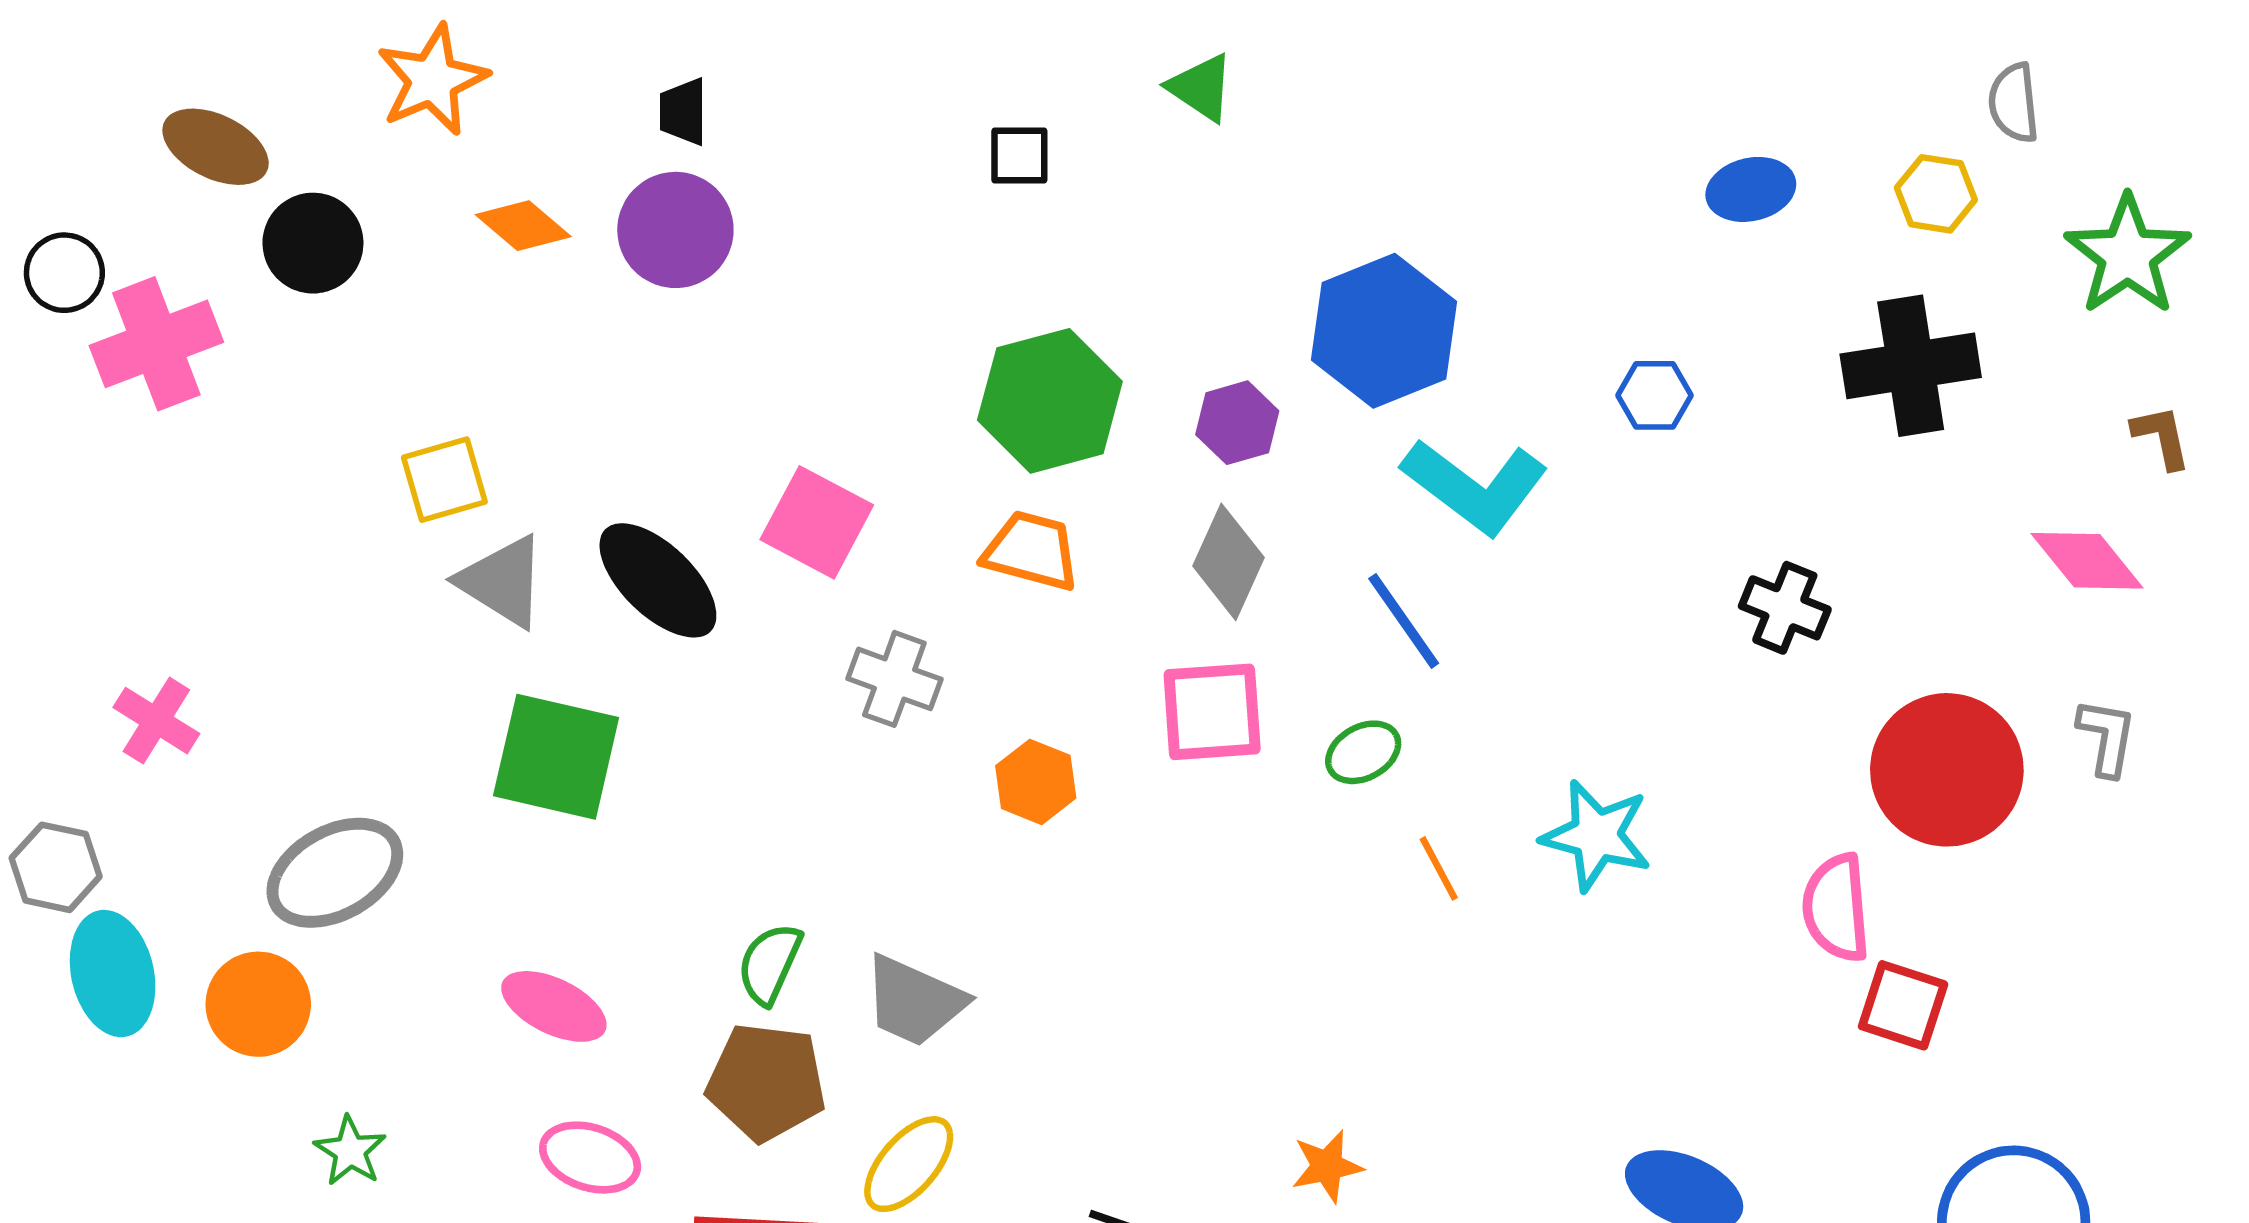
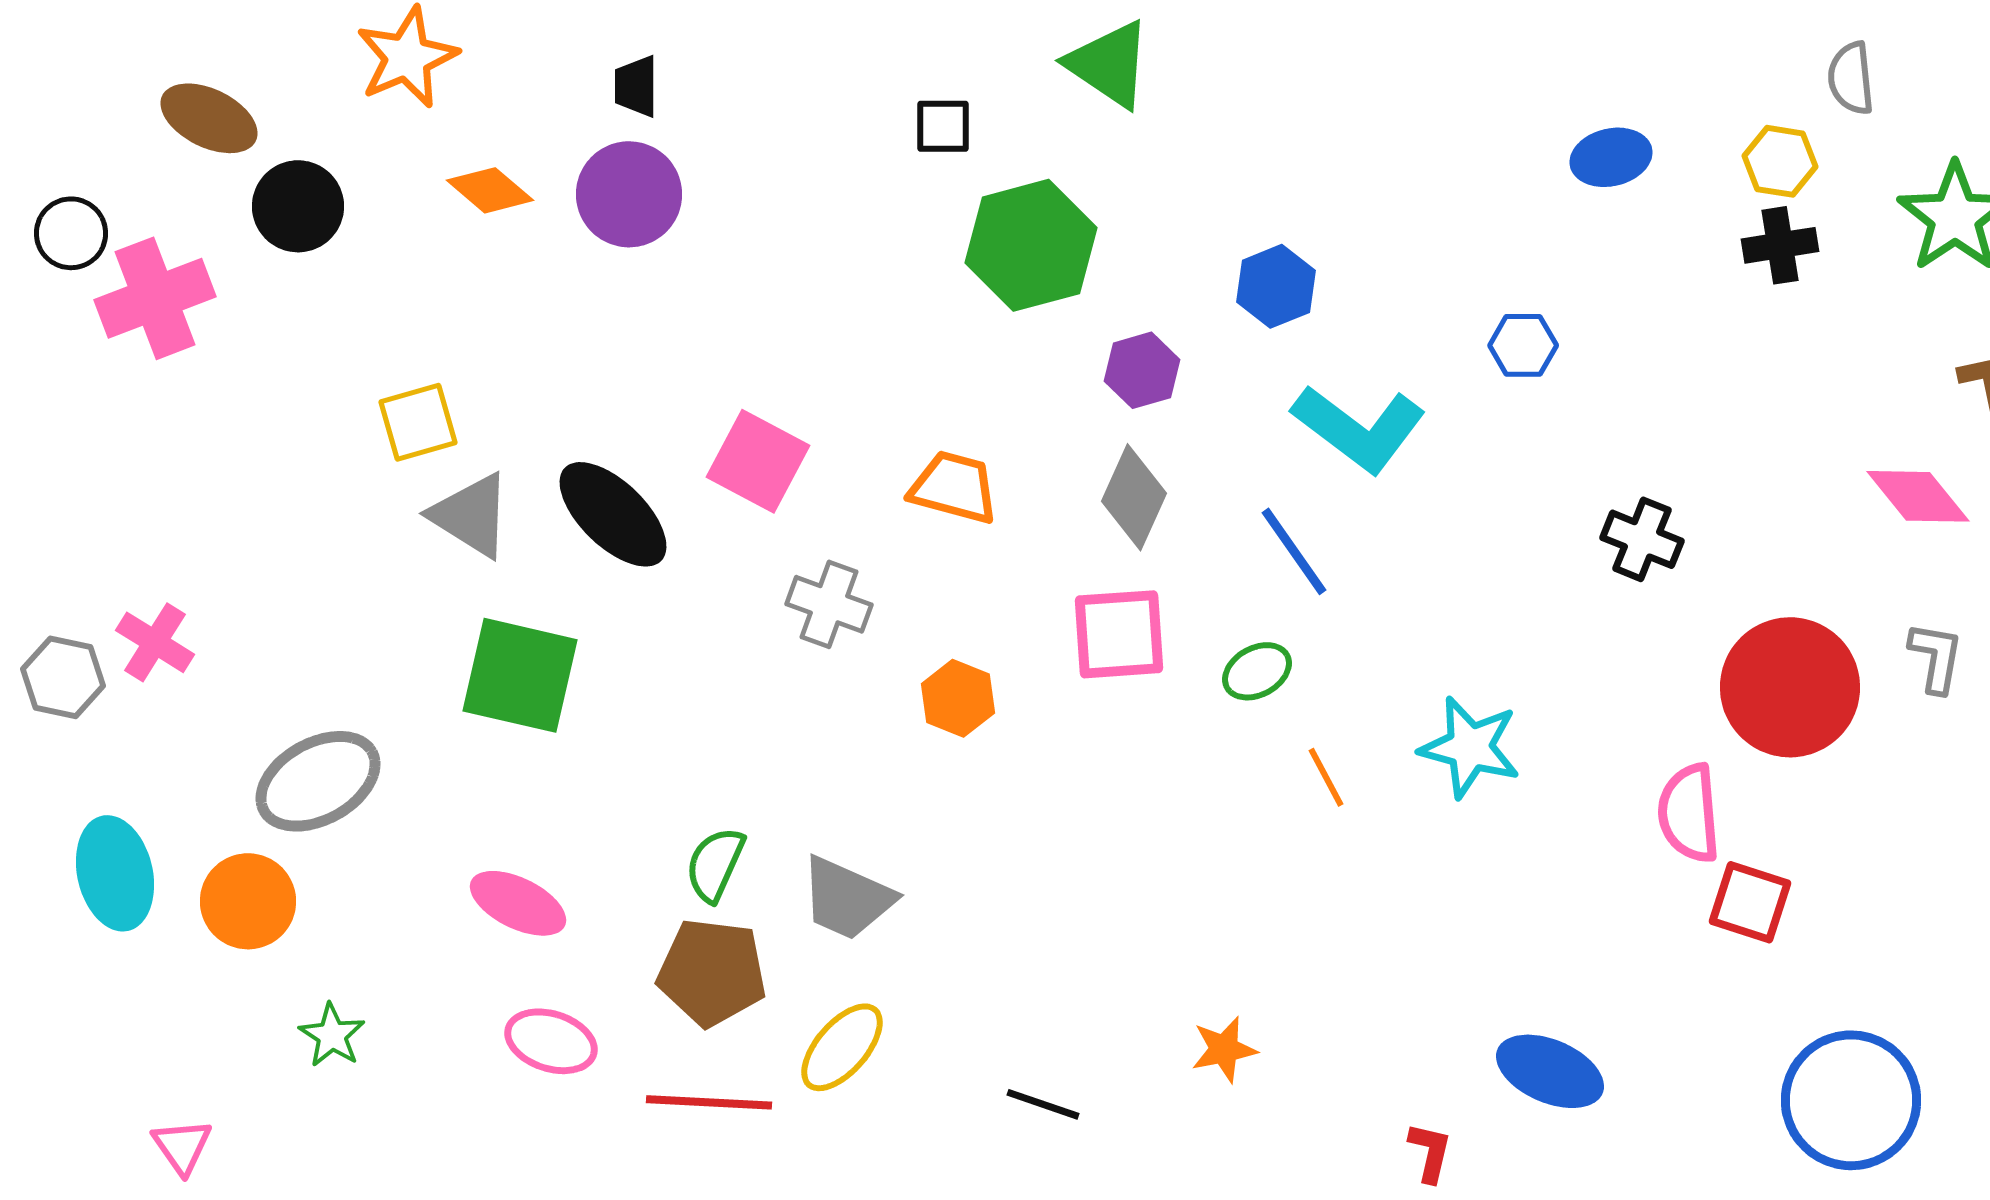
green triangle: (1201, 88) -> (1109, 64), size x1.4
blue hexagon: (1384, 331) -> (1276, 286), size x0.6
black cross: (1911, 366) -> (1780, 245), moved, size x0.6
green hexagon: (1050, 401) -> (1031, 245), moved
gray hexagon: (56, 867) -> (63, 677), moved

